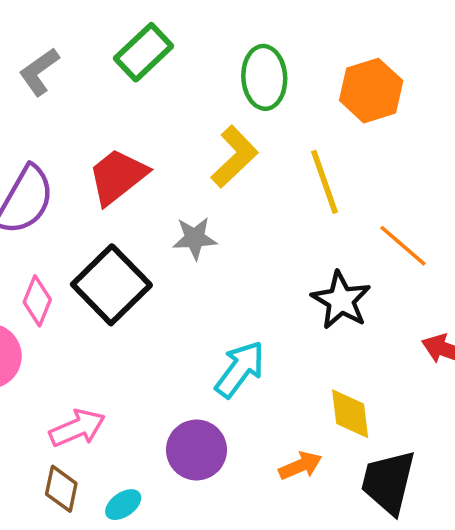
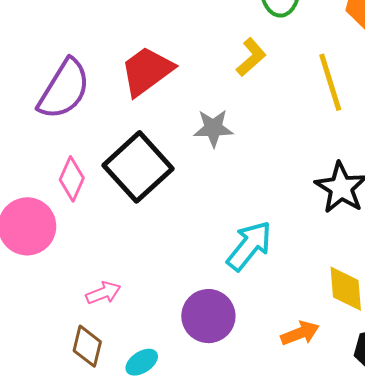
yellow L-shape: (234, 157) -> (251, 57), size x0.7
pink arrow: (77, 428) -> (103, 293), size x0.7

